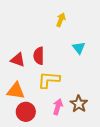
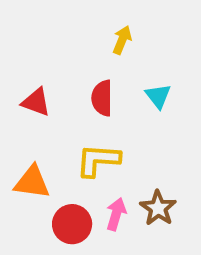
red semicircle: (39, 56) -> (102, 98), moved
red triangle: (18, 60) -> (36, 102), moved
red circle: (26, 112) -> (72, 224), moved

